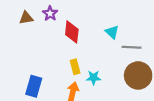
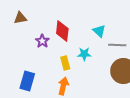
purple star: (50, 13) -> (42, 41), moved
cyan star: (94, 78) -> (84, 54), moved

